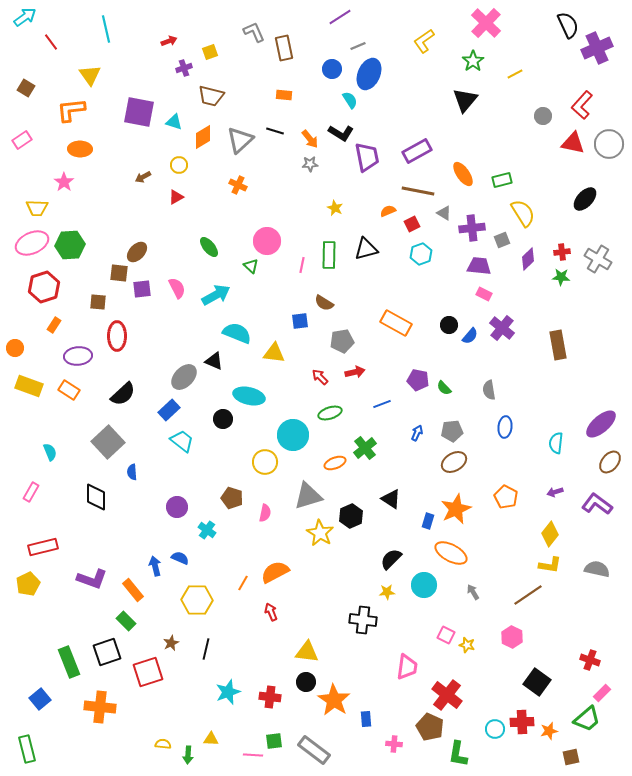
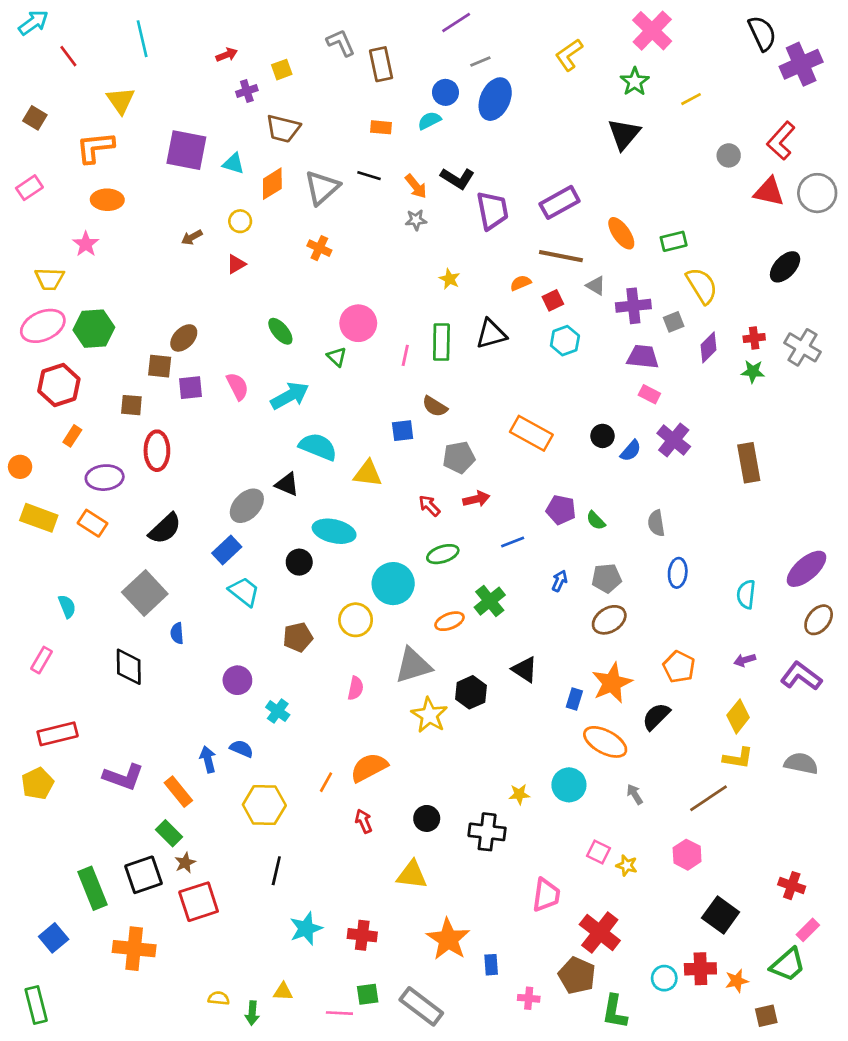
cyan semicircle: (350, 100) -> (429, 121), moved, turned -84
brown pentagon: (232, 498) -> (298, 637), moved, turned -30
black semicircle: (391, 559) -> (656, 716), moved
brown star: (171, 643) -> (185, 863), moved
black circle: (306, 682) -> (427, 818), moved

